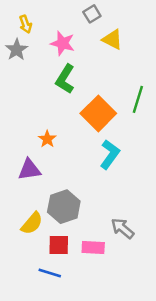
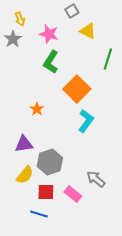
green line: (138, 99) -> (108, 59), moved
purple triangle: (29, 170) -> (24, 144), moved
pink rectangle: (93, 248) -> (73, 194), turned 36

